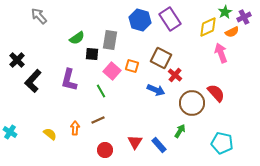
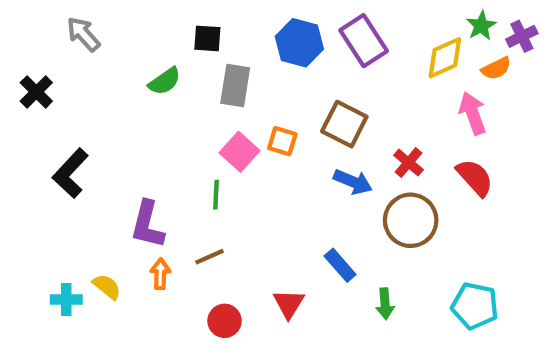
black square: (92, 54) -> (207, 38), moved
black cross: (17, 60) -> (36, 92), moved
red cross: (175, 75) -> (408, 163), moved
purple L-shape: (69, 80) -> (148, 225), moved
blue arrow: (156, 90) -> (353, 182), moved
green line: (101, 91) -> (216, 195), turned 32
red semicircle: (216, 93) -> (475, 178), moved
green arrow: (180, 131) -> (385, 304), moved, turned 144
cyan cross: (10, 132) -> (66, 299), moved, turned -32
blue rectangle: (159, 145) -> (340, 265), moved

